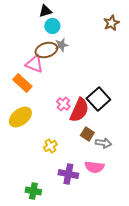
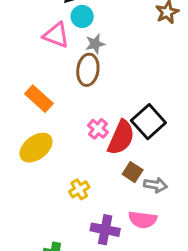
brown ellipse: (46, 50) -> (88, 70), moved, turned -65
pink triangle: (34, 64) -> (56, 35), moved

